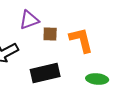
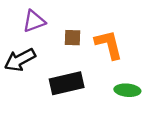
purple triangle: (29, 20) -> (34, 21), moved

